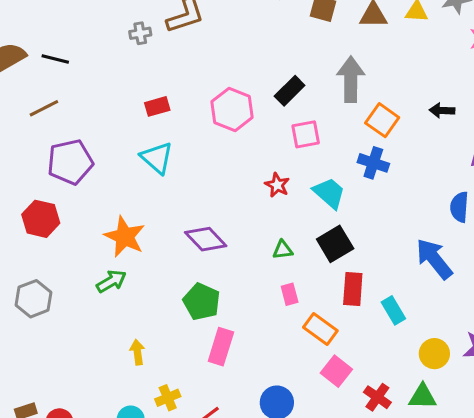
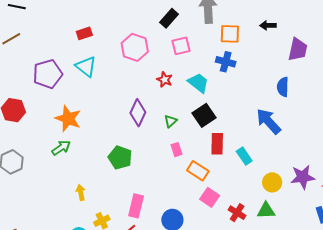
pink hexagon: (232, 110) -> (135, 47), moved
orange square: (382, 120) -> (230, 34), turned -30
purple pentagon: (70, 162) -> (48, 74), moved
purple diamond: (206, 239) -> (138, 113), moved, turned 72
green triangle: (283, 250) -> (170, 121), turned -32
pink rectangle: (221, 347) -> (136, 206), moved

